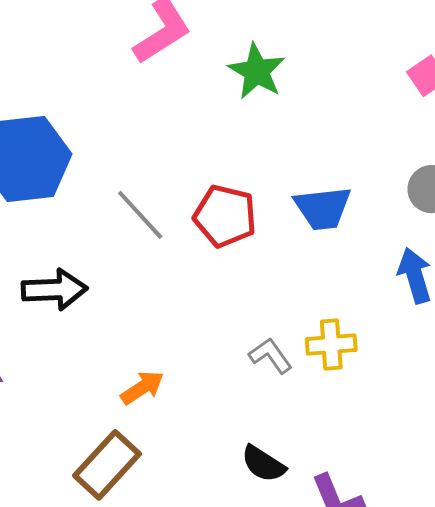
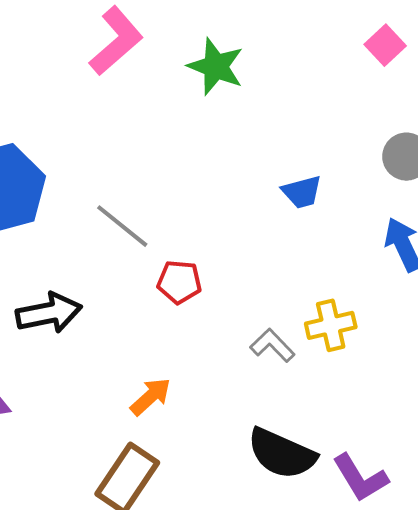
blue trapezoid: (323, 208) -> (302, 192), size x0.7
red pentagon: (225, 216) -> (179, 282), moved, size x0.7
black semicircle: (263, 464) -> (282, 454), size x1.5

